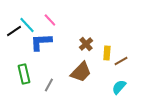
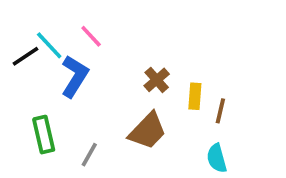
blue L-shape: (41, 42) -> (75, 76), turned 125
brown line: (121, 61) -> (220, 111), turned -48
cyan semicircle: (119, 87) -> (217, 158), turned -56

